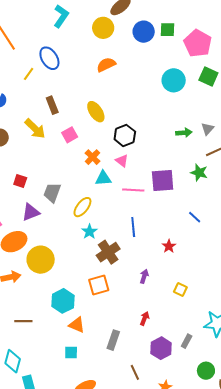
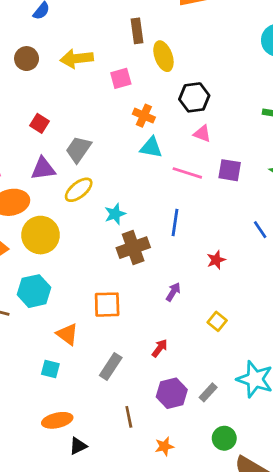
brown rectangle: (52, 105) -> (137, 31), moved
yellow arrow: (35, 129) -> (77, 58), turned 115
orange cross: (92, 157) -> (144, 116), turned -35
pink triangle: (122, 161) -> (202, 134), moved, turned -32
purple square: (163, 181) -> (230, 170), size x0.7
yellow ellipse: (82, 207) -> (79, 190), moved
orange square: (99, 285) -> (107, 305), moved
cyan hexagon: (63, 301) -> (34, 291), moved

